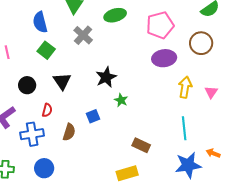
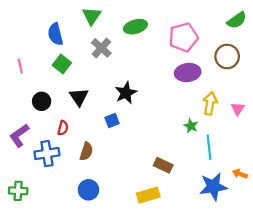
green star: (121, 100) -> (191, 126), moved
blue square: (93, 116) -> (112, 120), moved
blue circle: (44, 168) -> (89, 190), moved

